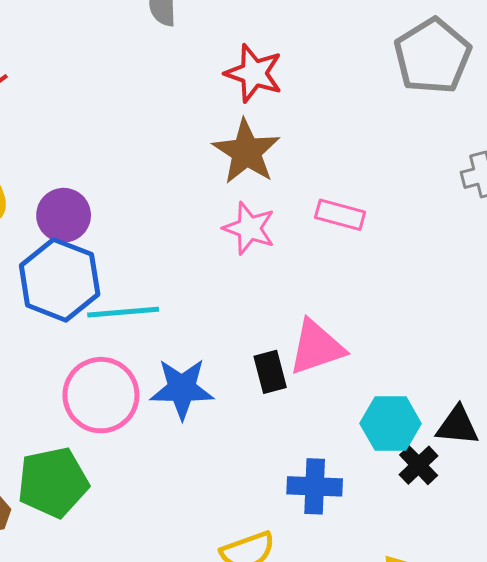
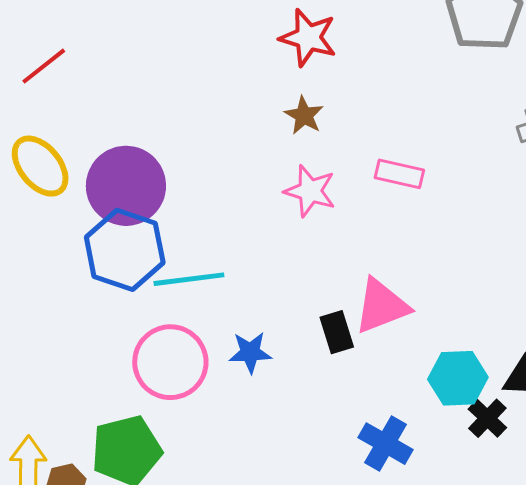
brown star: (246, 152) -> (304, 115), size x0.6
purple circle: (64, 215) -> (126, 186), size x1.5
blue star: (182, 389) -> (250, 352), size x0.7
blue cross: (315, 486) -> (385, 444), turned 30

